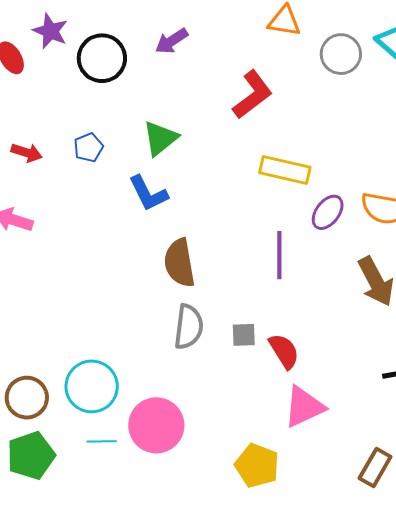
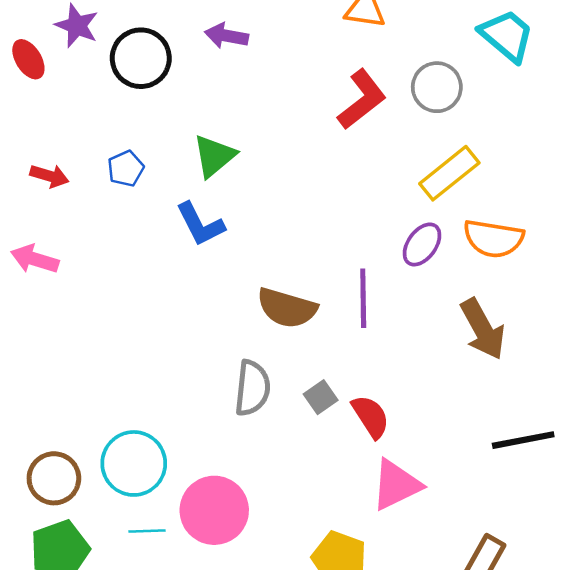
purple arrow: (172, 41) -> (226, 36), turned 44
gray circle: (341, 54) -> (437, 87), moved
red L-shape: (253, 95) -> (362, 99), moved
yellow rectangle: (285, 170) -> (449, 173), moved, turned -51
brown semicircle: (179, 263) -> (287, 308), moved, turned -63
gray square: (244, 335) -> (321, 397), turned -32

